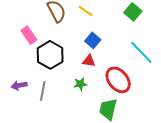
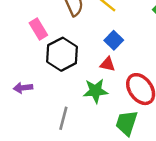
green star: (80, 84) -> (96, 91), size x1.5
gray line: (43, 91) -> (63, 118), moved

